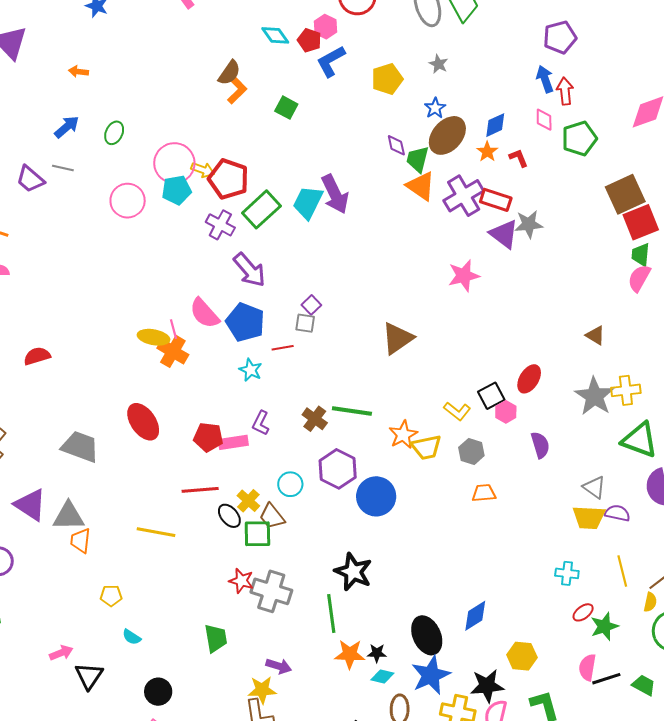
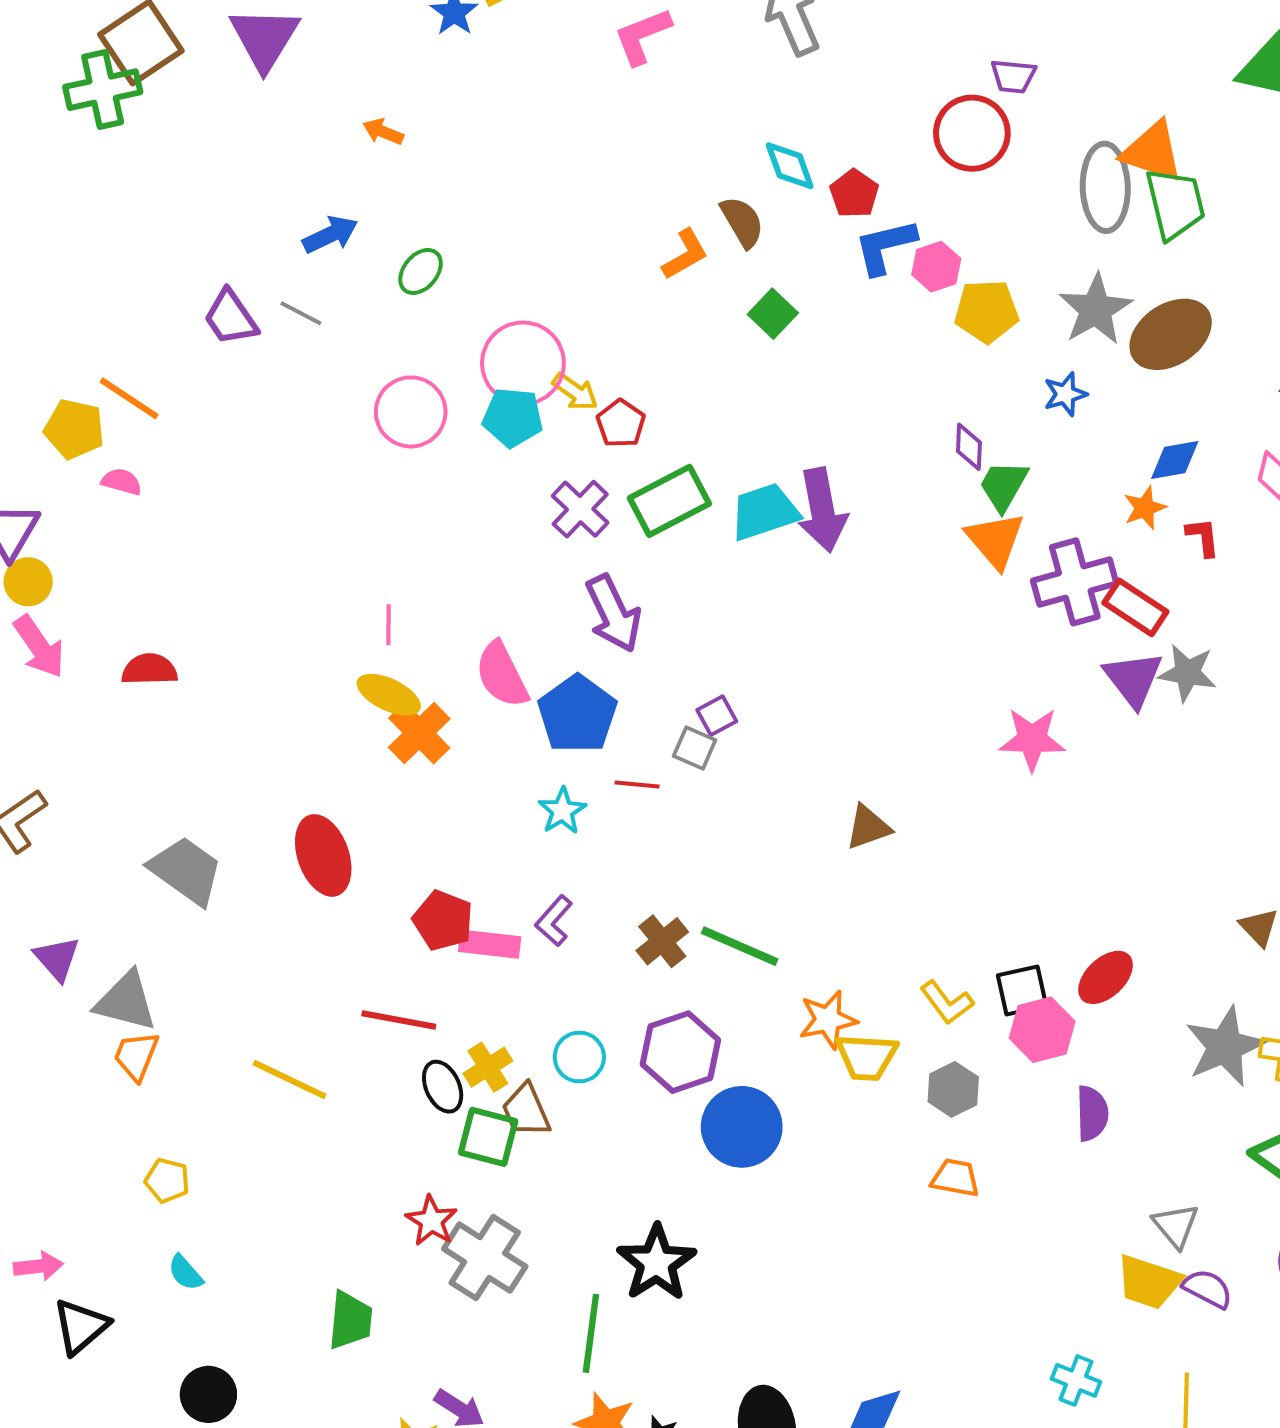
pink hexagon: (325, 27) -> (936, 267), moved
gray star: (438, 64) -> (1095, 309), size x1.8
brown semicircle: (229, 73) -> (742, 222), moved, turned -80
brown ellipse: (447, 135) -> (1171, 334), moved
red pentagon: (228, 179) -> (621, 424), size x0.6
cyan trapezoid: (308, 202) -> (765, 512), turned 30
pink line: (174, 329) -> (388, 625), moved
brown triangle: (397, 338) -> (868, 827), size x0.7
pink hexagon: (506, 412) -> (1042, 1030), size x1.4
purple triangle: (30, 505) -> (57, 959), size x0.7

